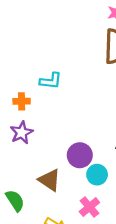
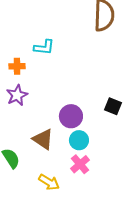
cyan circle: (97, 175) -> (79, 140), moved

